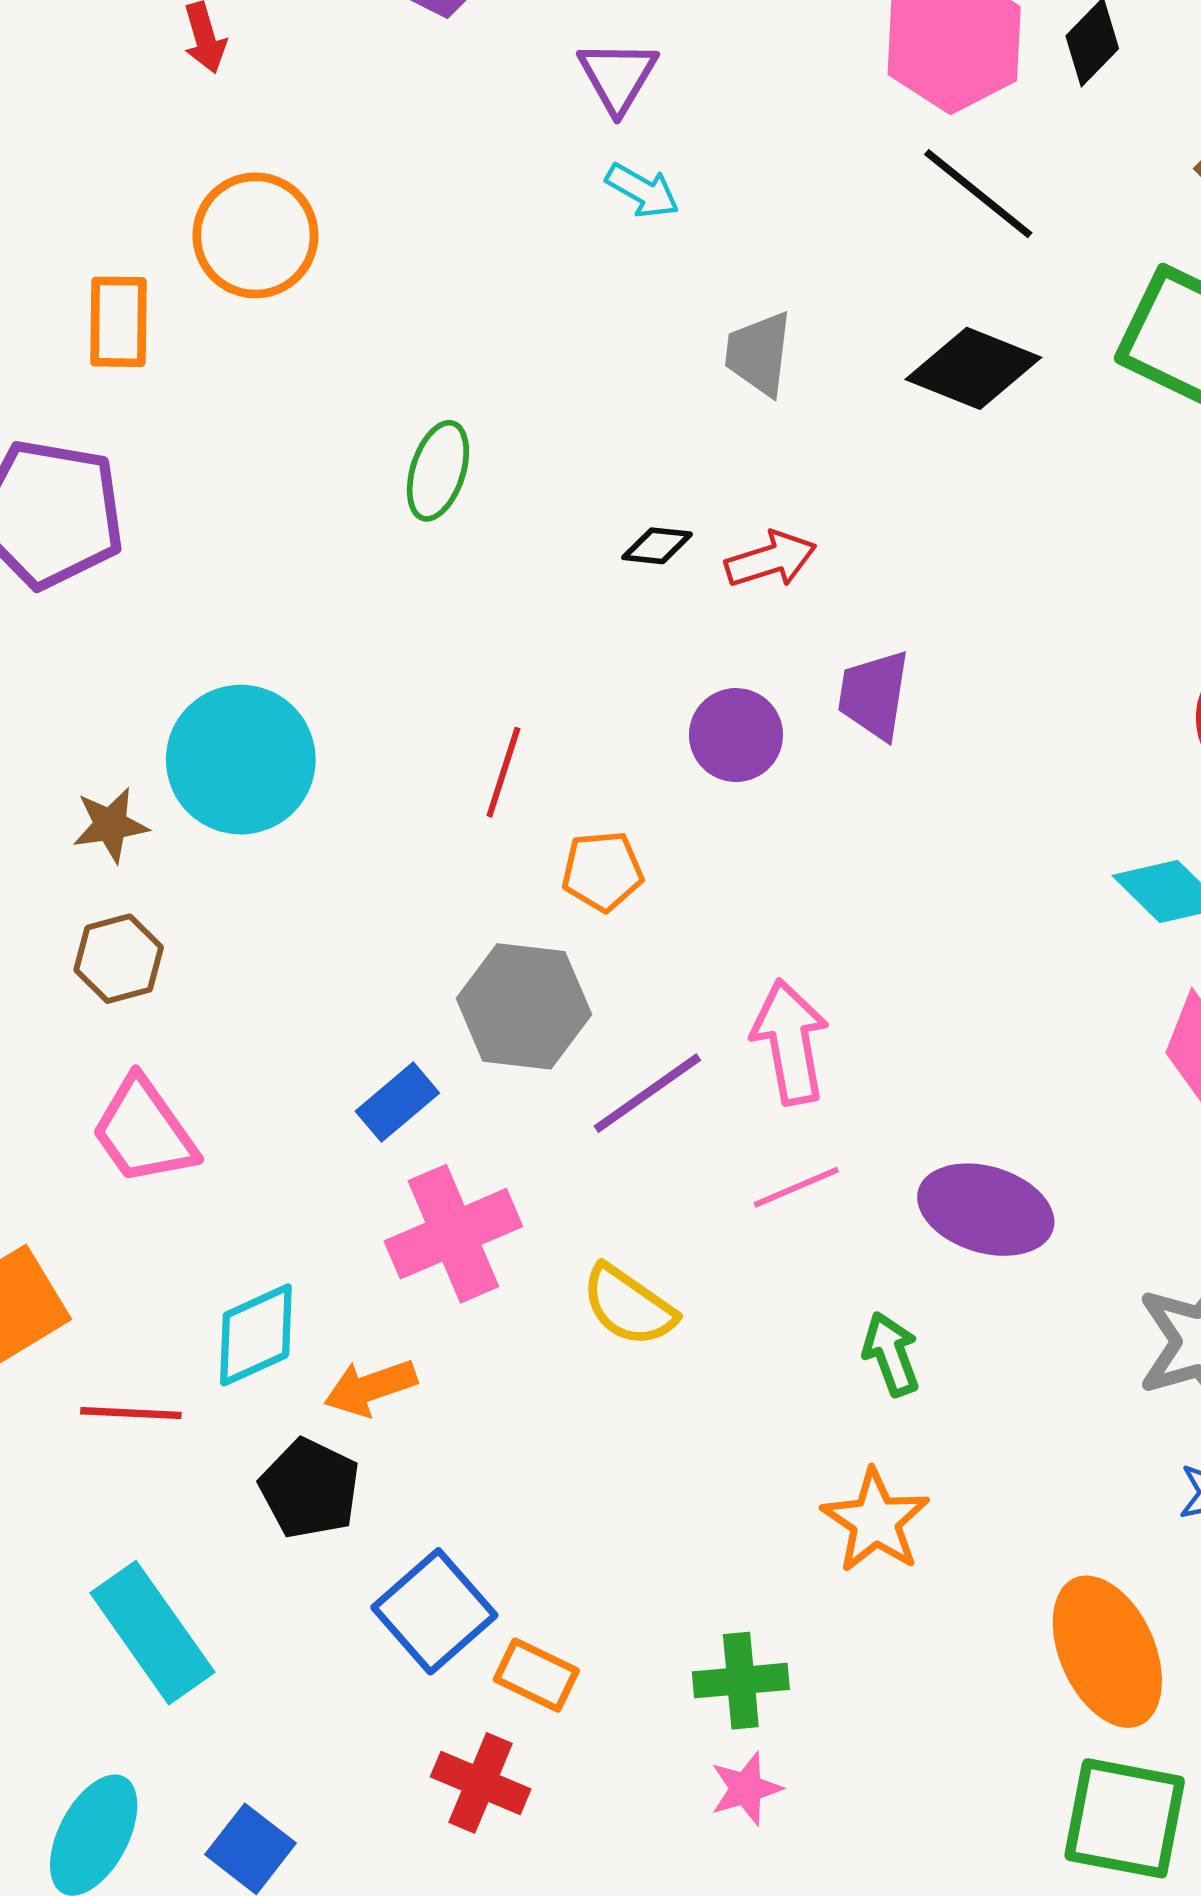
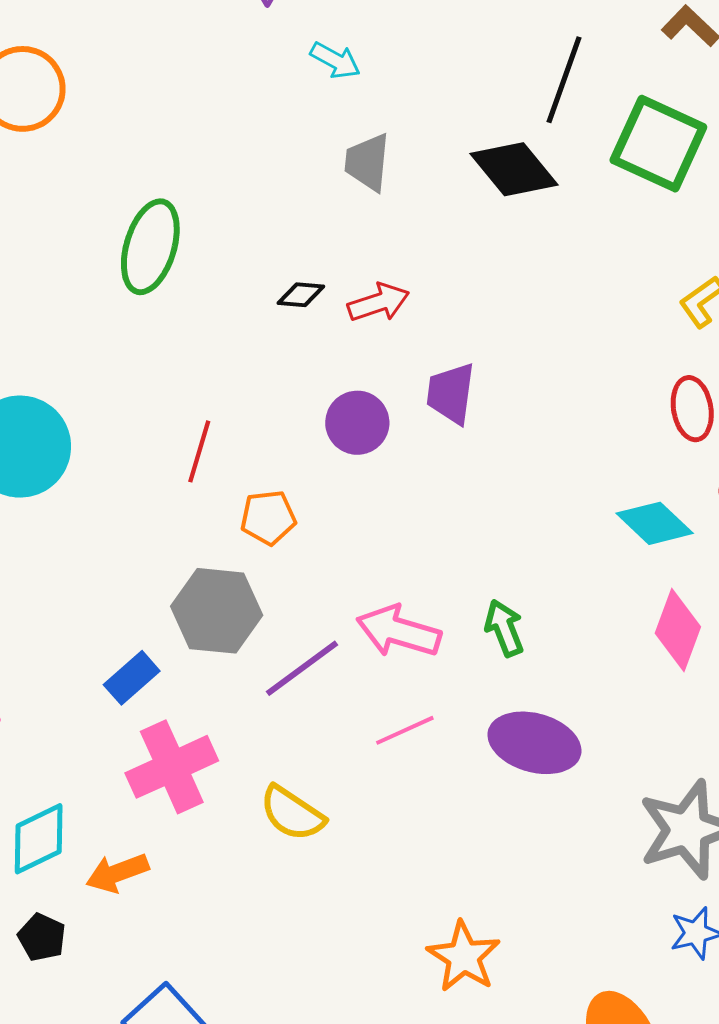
cyan arrow: (643, 191) -> (335, 60), moved
black line: (978, 194) -> (564, 80), moved, turned 72
black diamond: (973, 368) -> (514, 169), turned 30
green ellipse: (438, 471) -> (150, 247), size x1.4
pink arrow: (790, 1042) -> (399, 631), turned -62
green arrow: (891, 1354) -> (504, 628), moved
black pentagon: (310, 1489) -> (42, 937), moved, size x0.7

